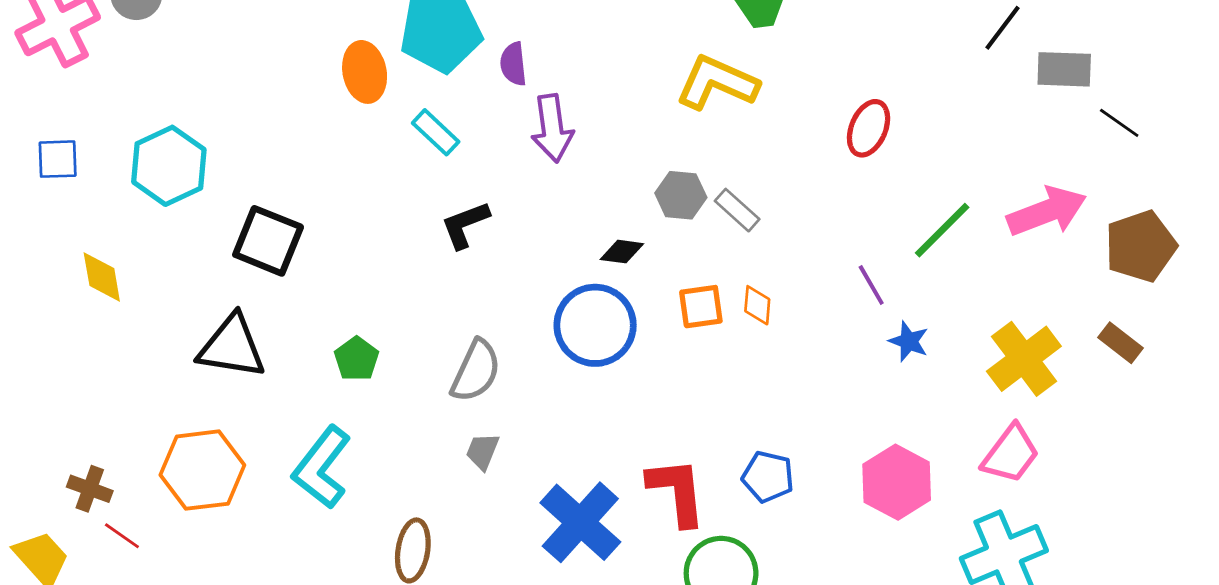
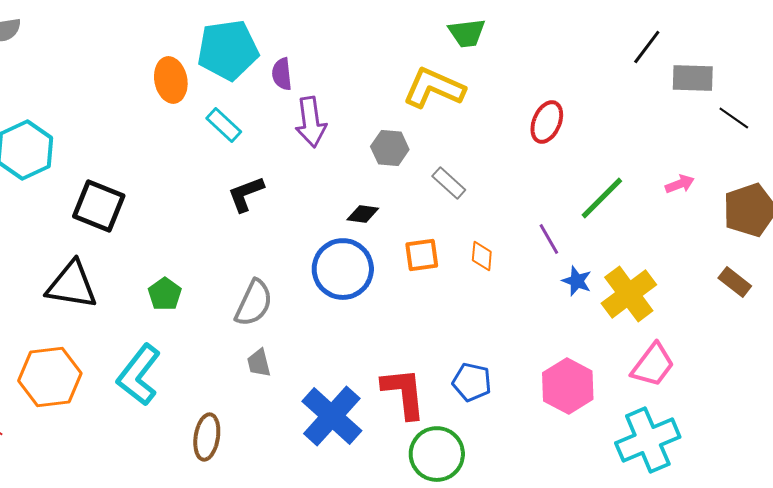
gray hexagon: (681, 195) -> (390, 148), moved
pink arrow: (1047, 211) -> (680, 184), size x0.5
orange diamond: (757, 305) -> (482, 256), moved
yellow cross: (1024, 359) -> (629, 294), moved
gray trapezoid: (483, 451) -> (259, 363), turned -36

